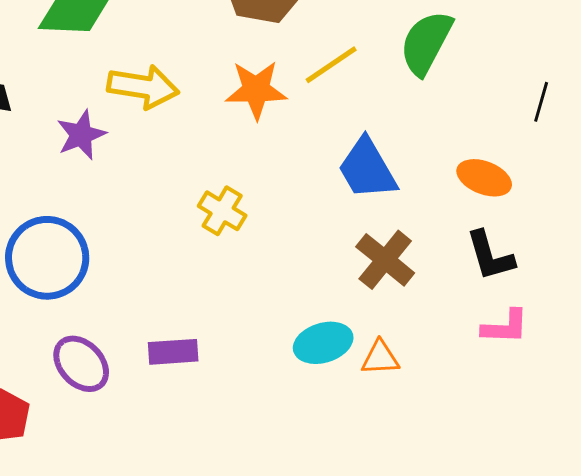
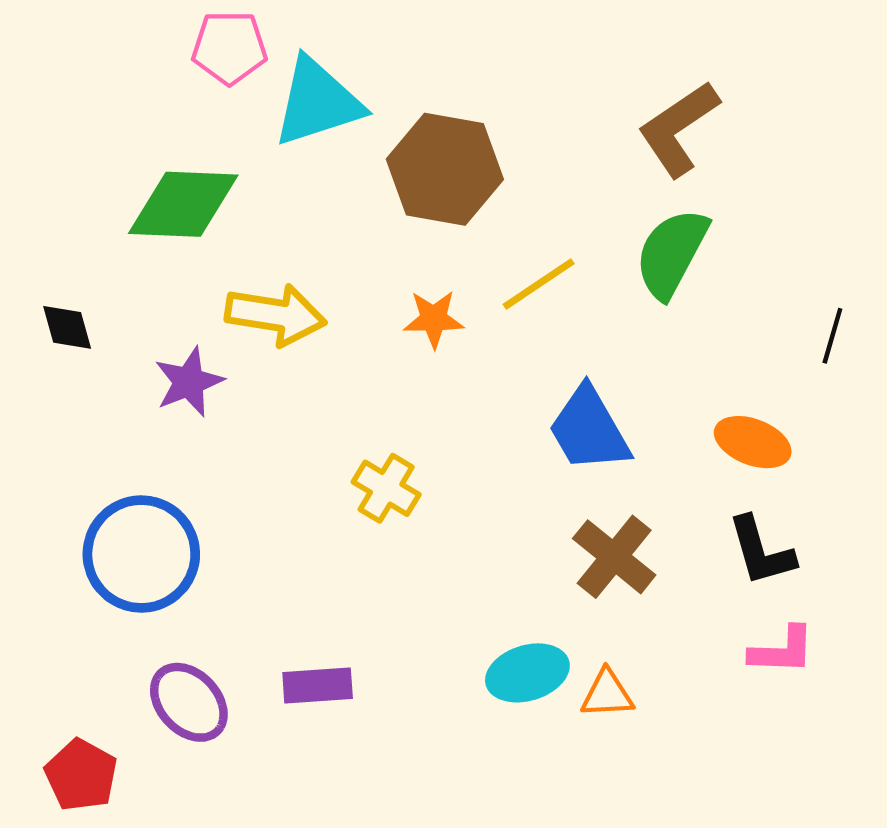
orange star: (256, 90) -> (434, 319), size x0.7

